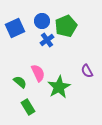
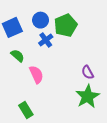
green semicircle: (20, 82) -> (18, 56), moved
green star: (59, 87) -> (88, 96), moved

